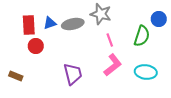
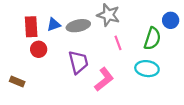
pink L-shape: (113, 65) -> (104, 79), moved
cyan ellipse: (146, 72) -> (147, 69), moved
purple trapezoid: (73, 74) -> (78, 62), moved

